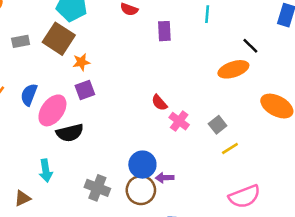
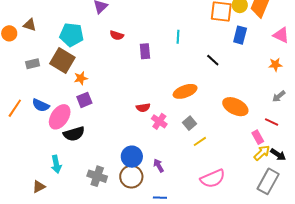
orange ellipse: (233, 69) -> (185, 91), moved
blue semicircle: (29, 95) -> (41, 105), turned -84
red semicircle: (159, 103) -> (143, 108), turned -56
purple arrow: (165, 178) -> (159, 166), moved, turned 64

